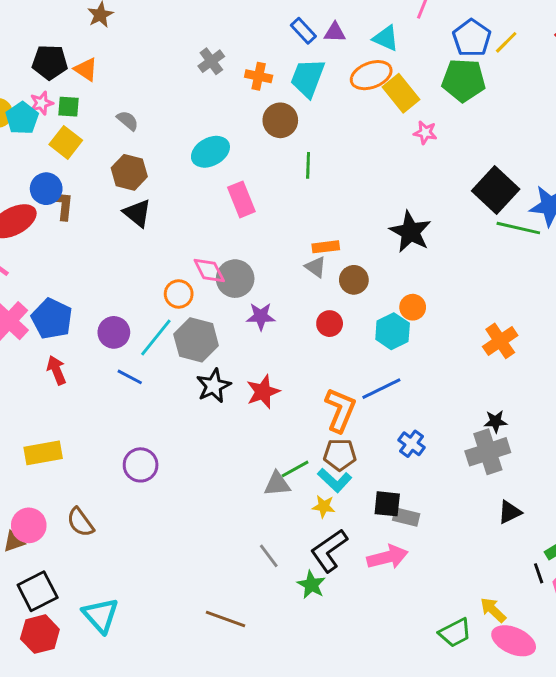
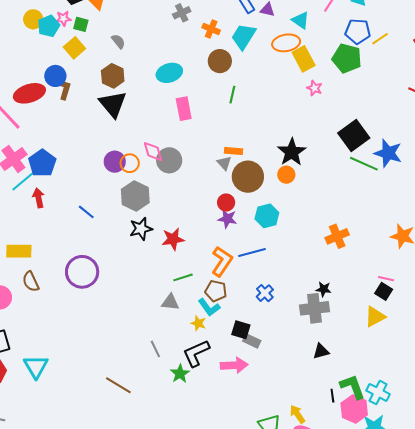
blue pentagon: (472, 38) -> (358, 31), turned 30
black triangle: (137, 213) -> (113, 104), size x1.4
brown circle: (354, 280) -> (248, 177), size x1.6
orange circle: (413, 307) -> (286, 175), moved
purple star: (261, 316) -> (227, 219), moved
purple circle: (114, 332) -> (115, 162), moved
cyan line: (156, 338) -> (24, 180), moved
purple circle: (141, 465) -> (82, 272), size x1.4
green line: (295, 469) -> (183, 277), moved
brown semicircle: (80, 522) -> (31, 282), moved

